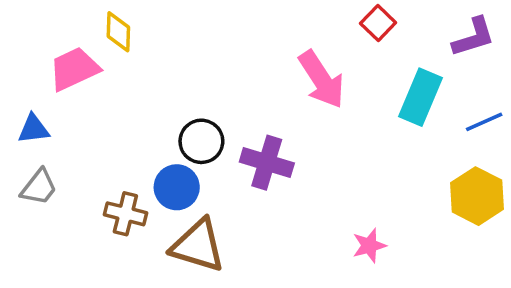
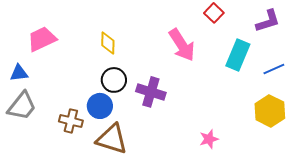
yellow diamond: (118, 32) -> (108, 43), moved
gray trapezoid: (39, 187) -> (22, 106), size x1.4

